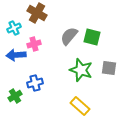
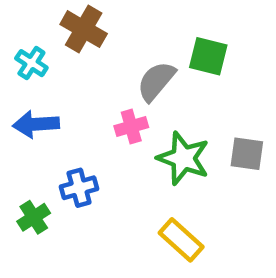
cyan cross: (14, 28) -> (31, 63), turned -32
green square: (92, 37) -> (208, 56), moved
pink cross: (34, 44) -> (131, 127), moved

